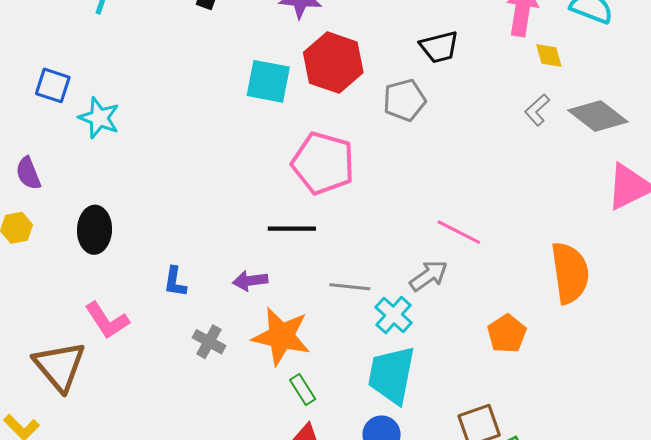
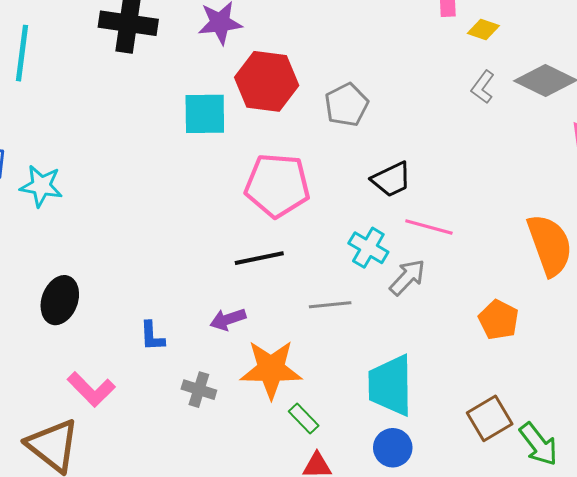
black trapezoid: (439, 47) -> (391, 179), moved
yellow diamond: (549, 55) -> (483, 29), turned -44
black ellipse: (95, 230) -> (60, 300), turned 30
cyan cross: (394, 315) -> (368, 248), moved

